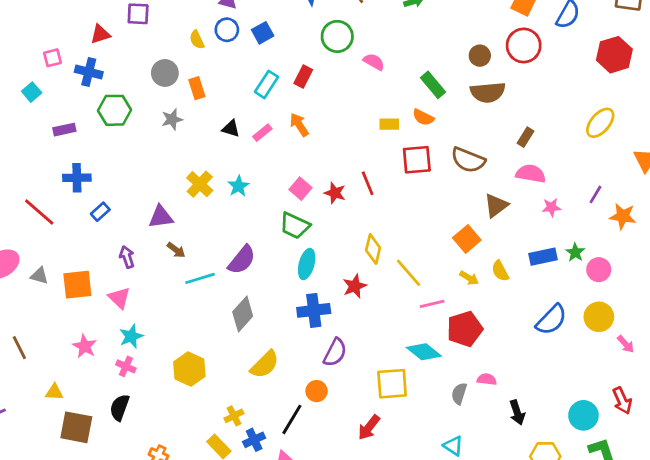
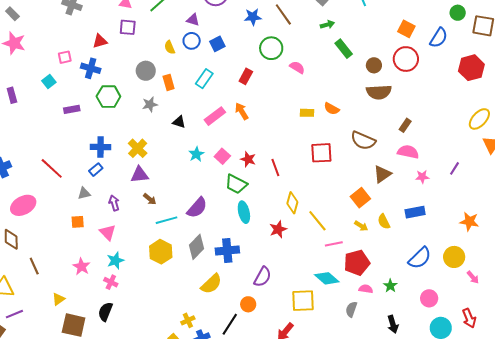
cyan rectangle: (267, 84) -> (204, 79), moved
green rectangle: (433, 85) -> (344, 49), moved
yellow ellipse: (600, 123) -> (479, 119), moved
black triangle: (231, 129) -> (179, 122), moved
pink rectangle: (262, 133) -> (215, 116), size x1.5
red square: (417, 160) -> (321, 153), moved
blue cross: (77, 178) -> (101, 147), moved
red line: (368, 183) -> (275, 168), moved
yellow cross: (200, 184) -> (138, 148), moved
pink square: (301, 189) -> (222, 156), moved
red star: (335, 193) -> (248, 159), moved
orange star: (623, 216) -> (469, 222), moved
green star: (575, 252) -> (390, 286), moved
cyan ellipse: (307, 264) -> (244, 212), turned -30
pink circle: (599, 270) -> (429, 298), moved
gray triangle: (39, 276) -> (84, 193), moved, turned -32
orange square: (77, 285) -> (78, 222), size x0.6
blue cross: (314, 310) -> (227, 250), moved
yellow hexagon: (189, 369) -> (161, 252), moved
pink semicircle: (487, 379) -> (366, 289), moved
yellow triangle: (54, 392) -> (58, 299), turned -40

